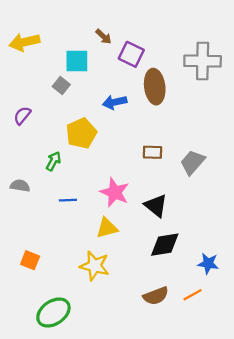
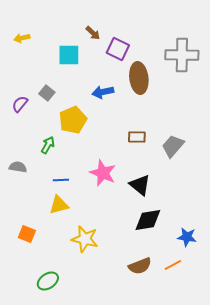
yellow arrow: (24, 42) -> (22, 38), size x0.6
gray square: (61, 85) -> (47, 93), moved
yellow triangle: (107, 228) -> (59, 205), moved
green ellipse: (53, 313) -> (48, 281), size x0.7

